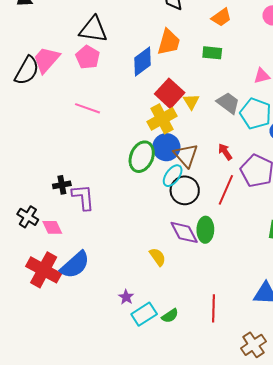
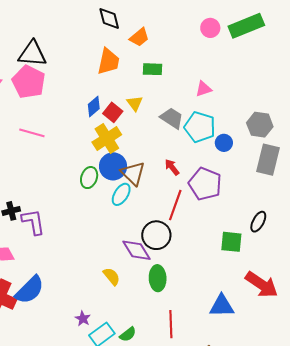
orange trapezoid: (221, 17) -> (139, 37), moved
pink pentagon: (88, 57) -> (29, 82), size x1.4
blue diamond: (143, 62) -> (94, 107), moved, size x0.7
red square: (170, 93) -> (113, 112), size x0.7
yellow triangle: (191, 102) -> (135, 103), moved
green ellipse: (142, 157) -> (89, 178), size x0.7
black circle: (185, 190) -> (156, 235), moved
green ellipse: (205, 230) -> (158, 278), moved

